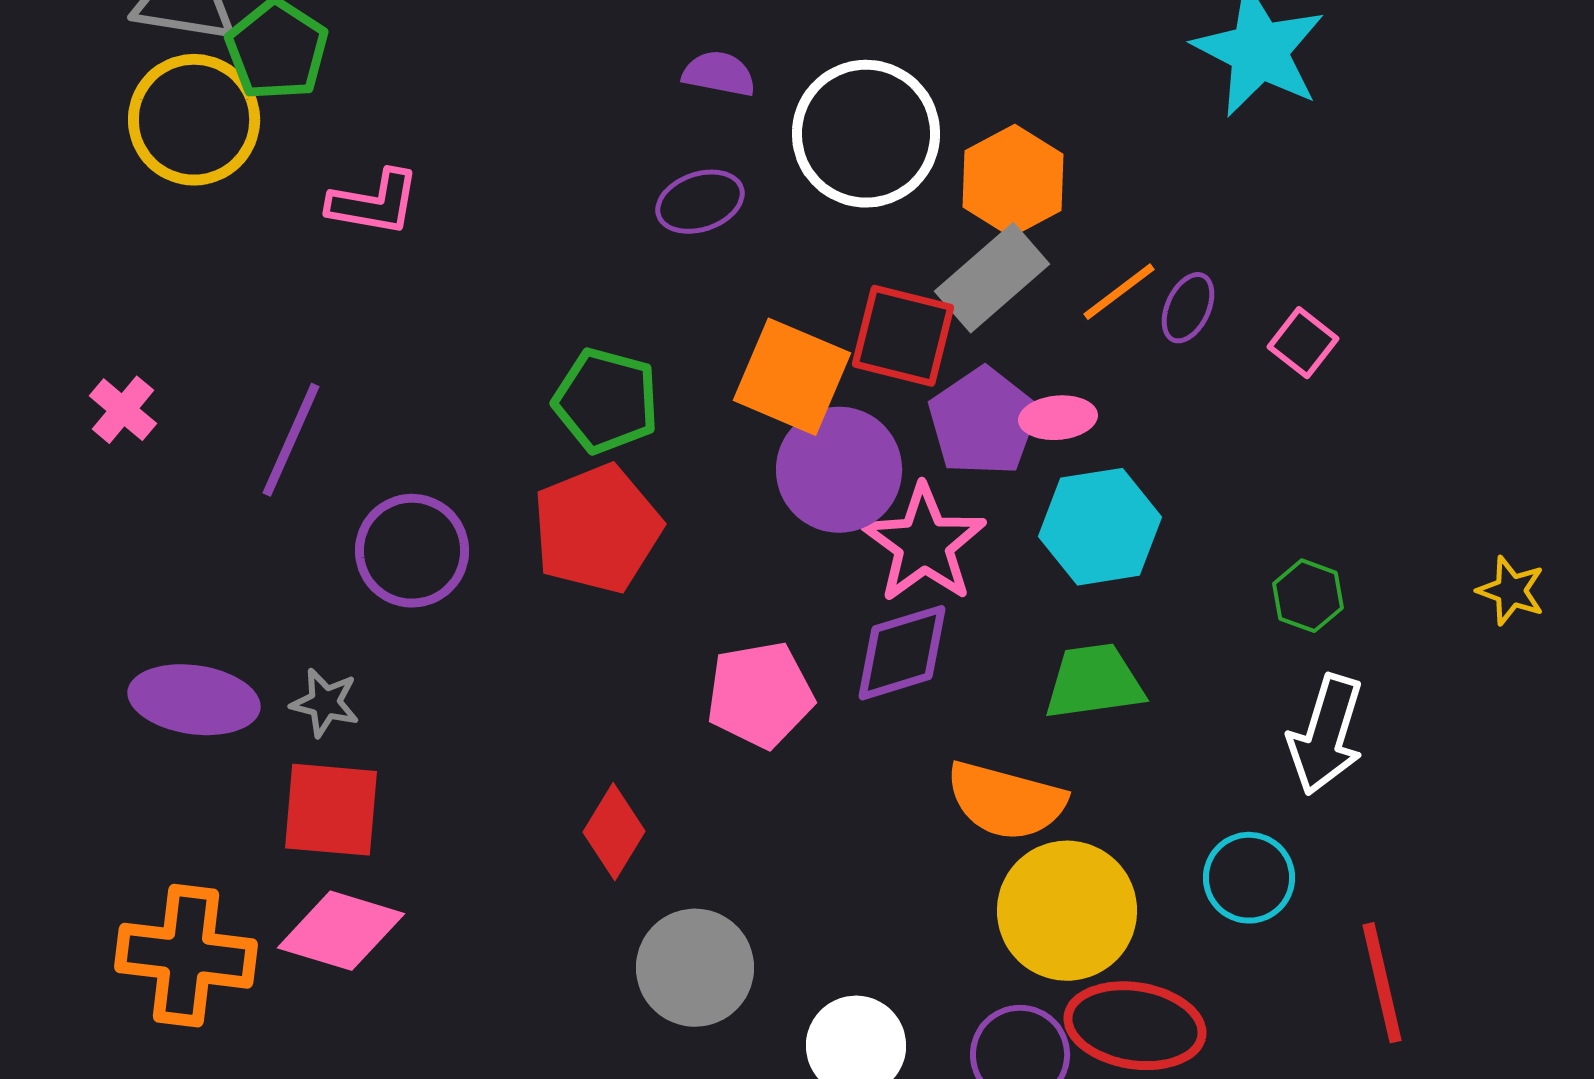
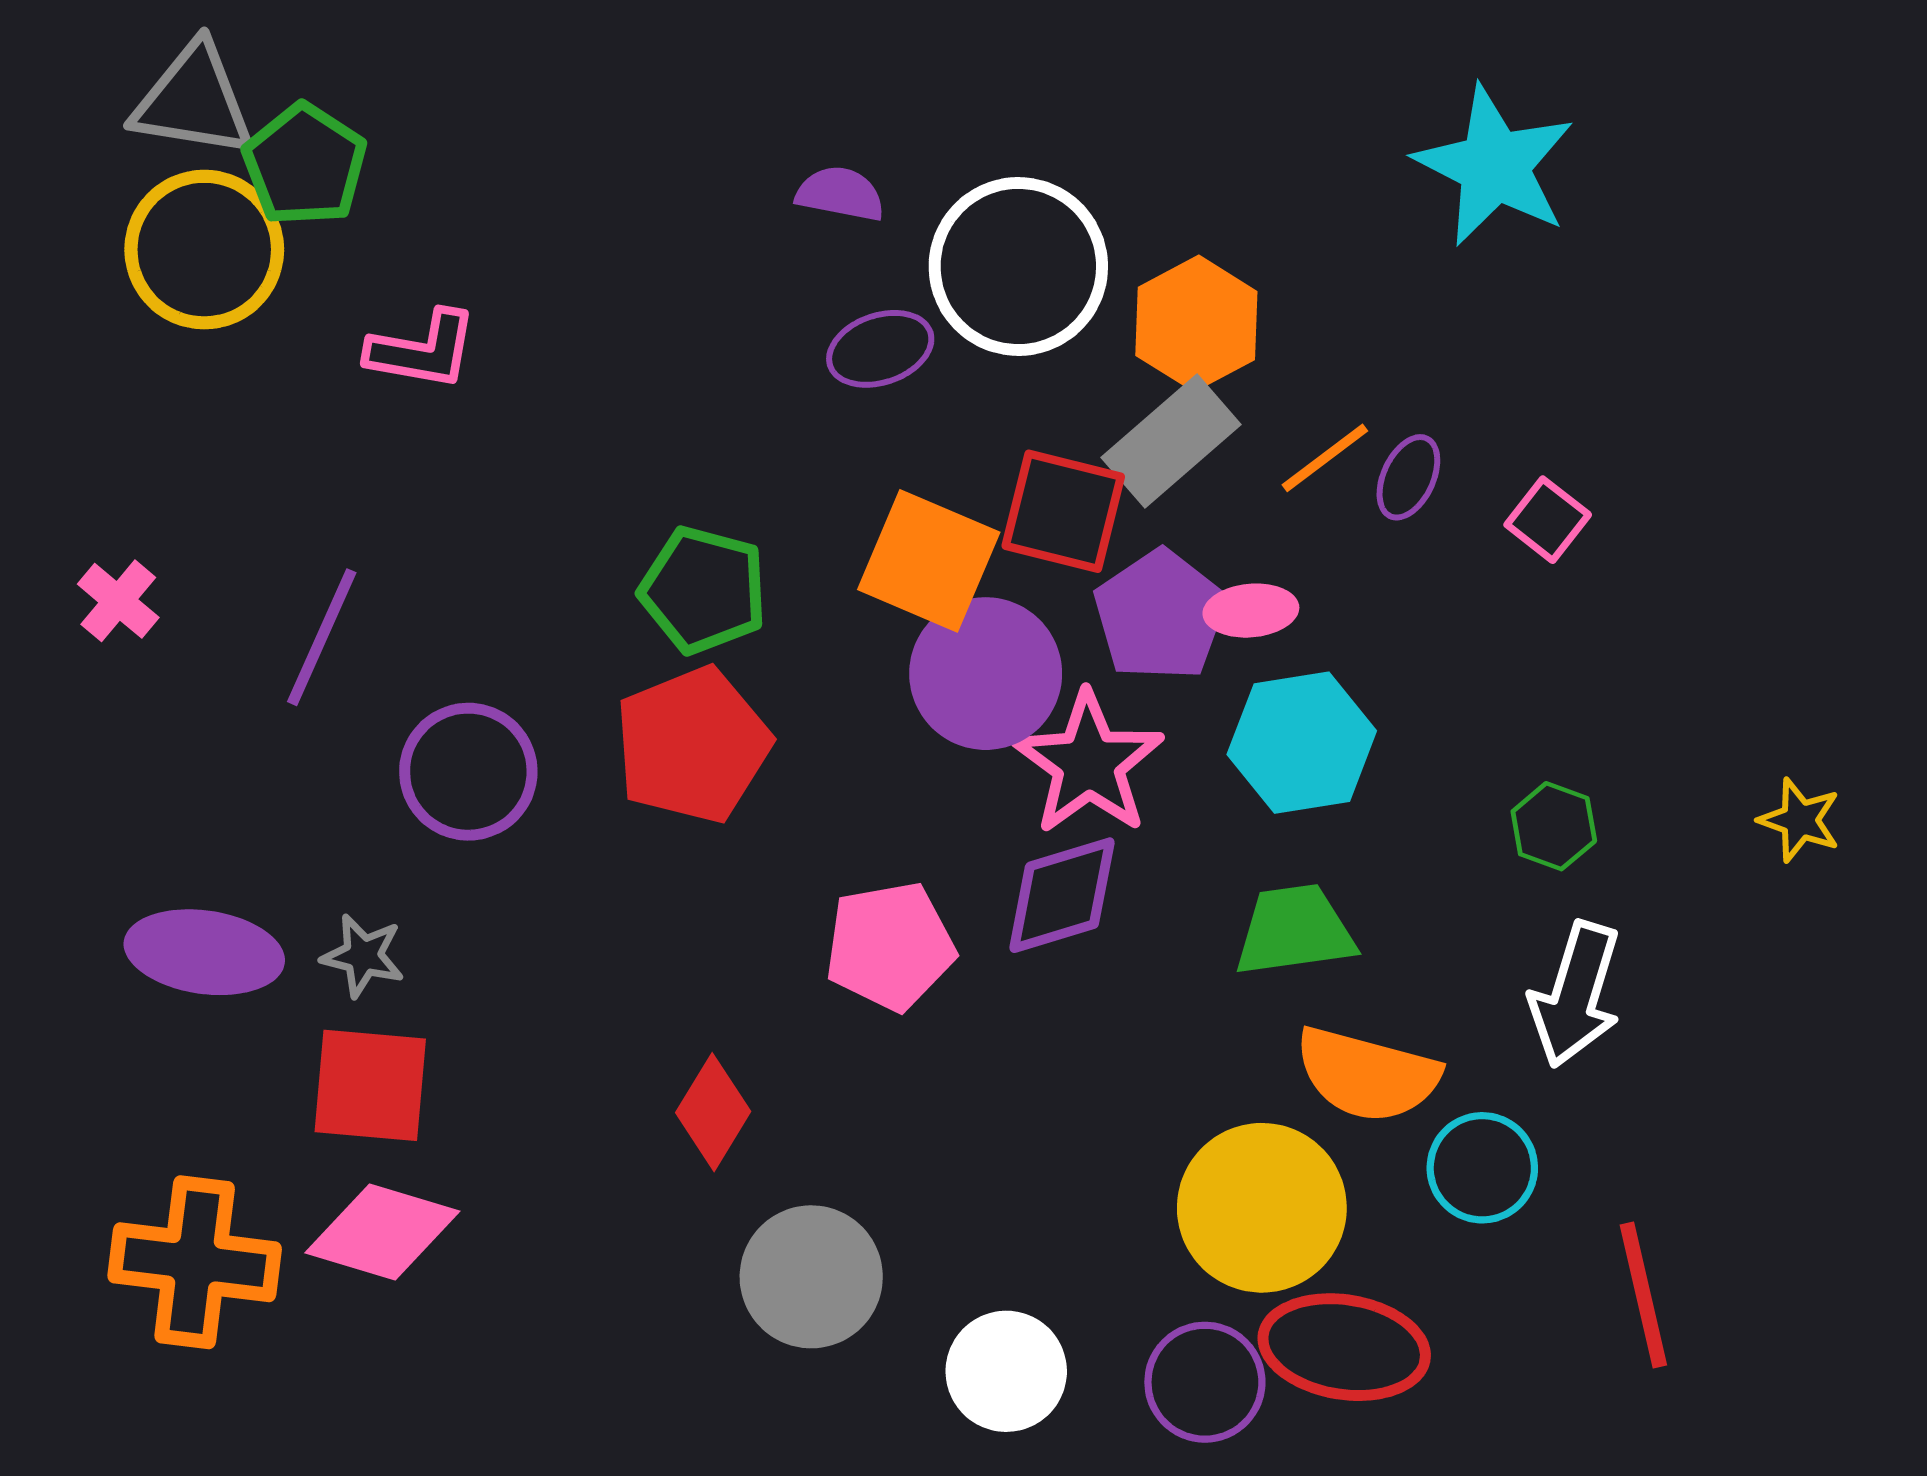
purple ellipse: (700, 202) -> (880, 349), moved
orange semicircle: (1006, 801) -> (1367, 1075), moved

